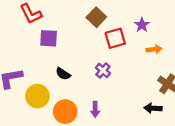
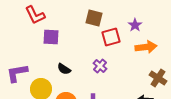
brown square: (96, 17) -> (94, 18), turned -30
orange arrow: (154, 49) -> (146, 47), size x1.5

